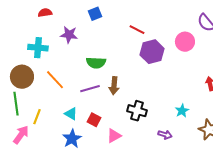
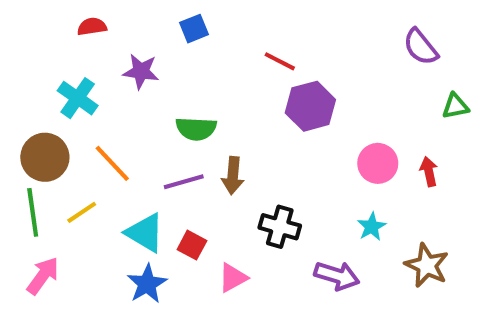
pink circle: (185, 42) -> (378, 163), moved
cyan cross: (38, 48) -> (78, 98), turned 30
cyan triangle: (71, 114) -> (145, 233), size x1.5
yellow line: (37, 117) -> (82, 212), moved, turned 35
purple arrow: (165, 135) -> (337, 276), size x1.5

